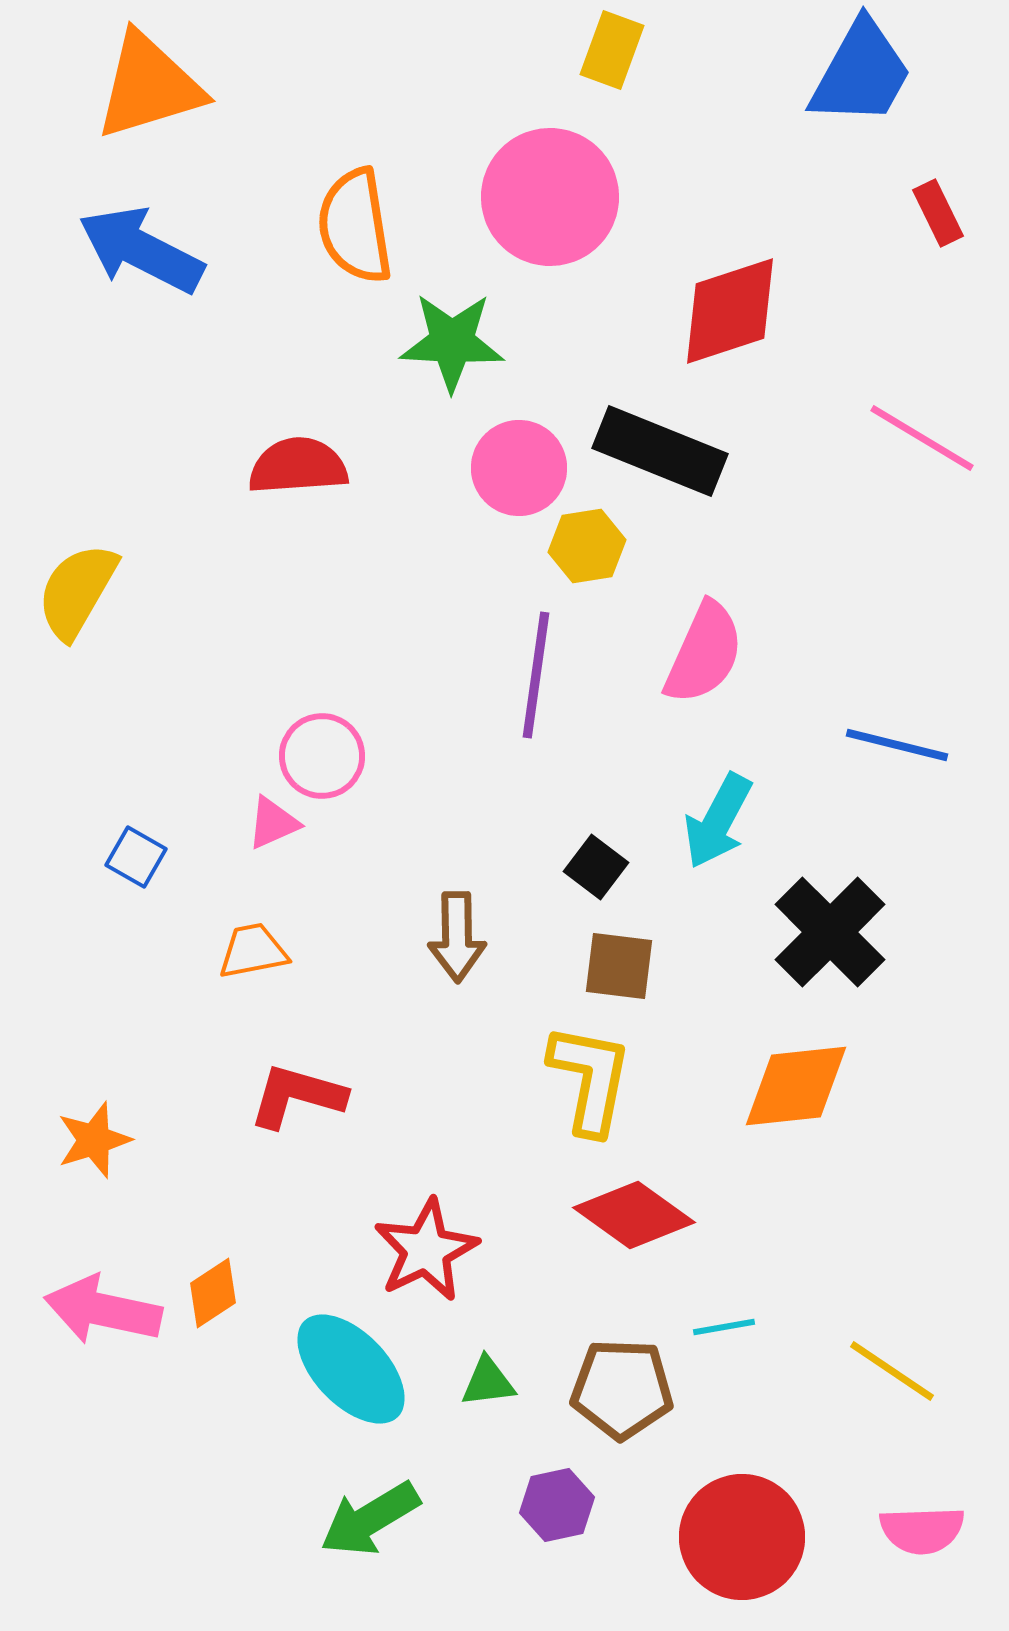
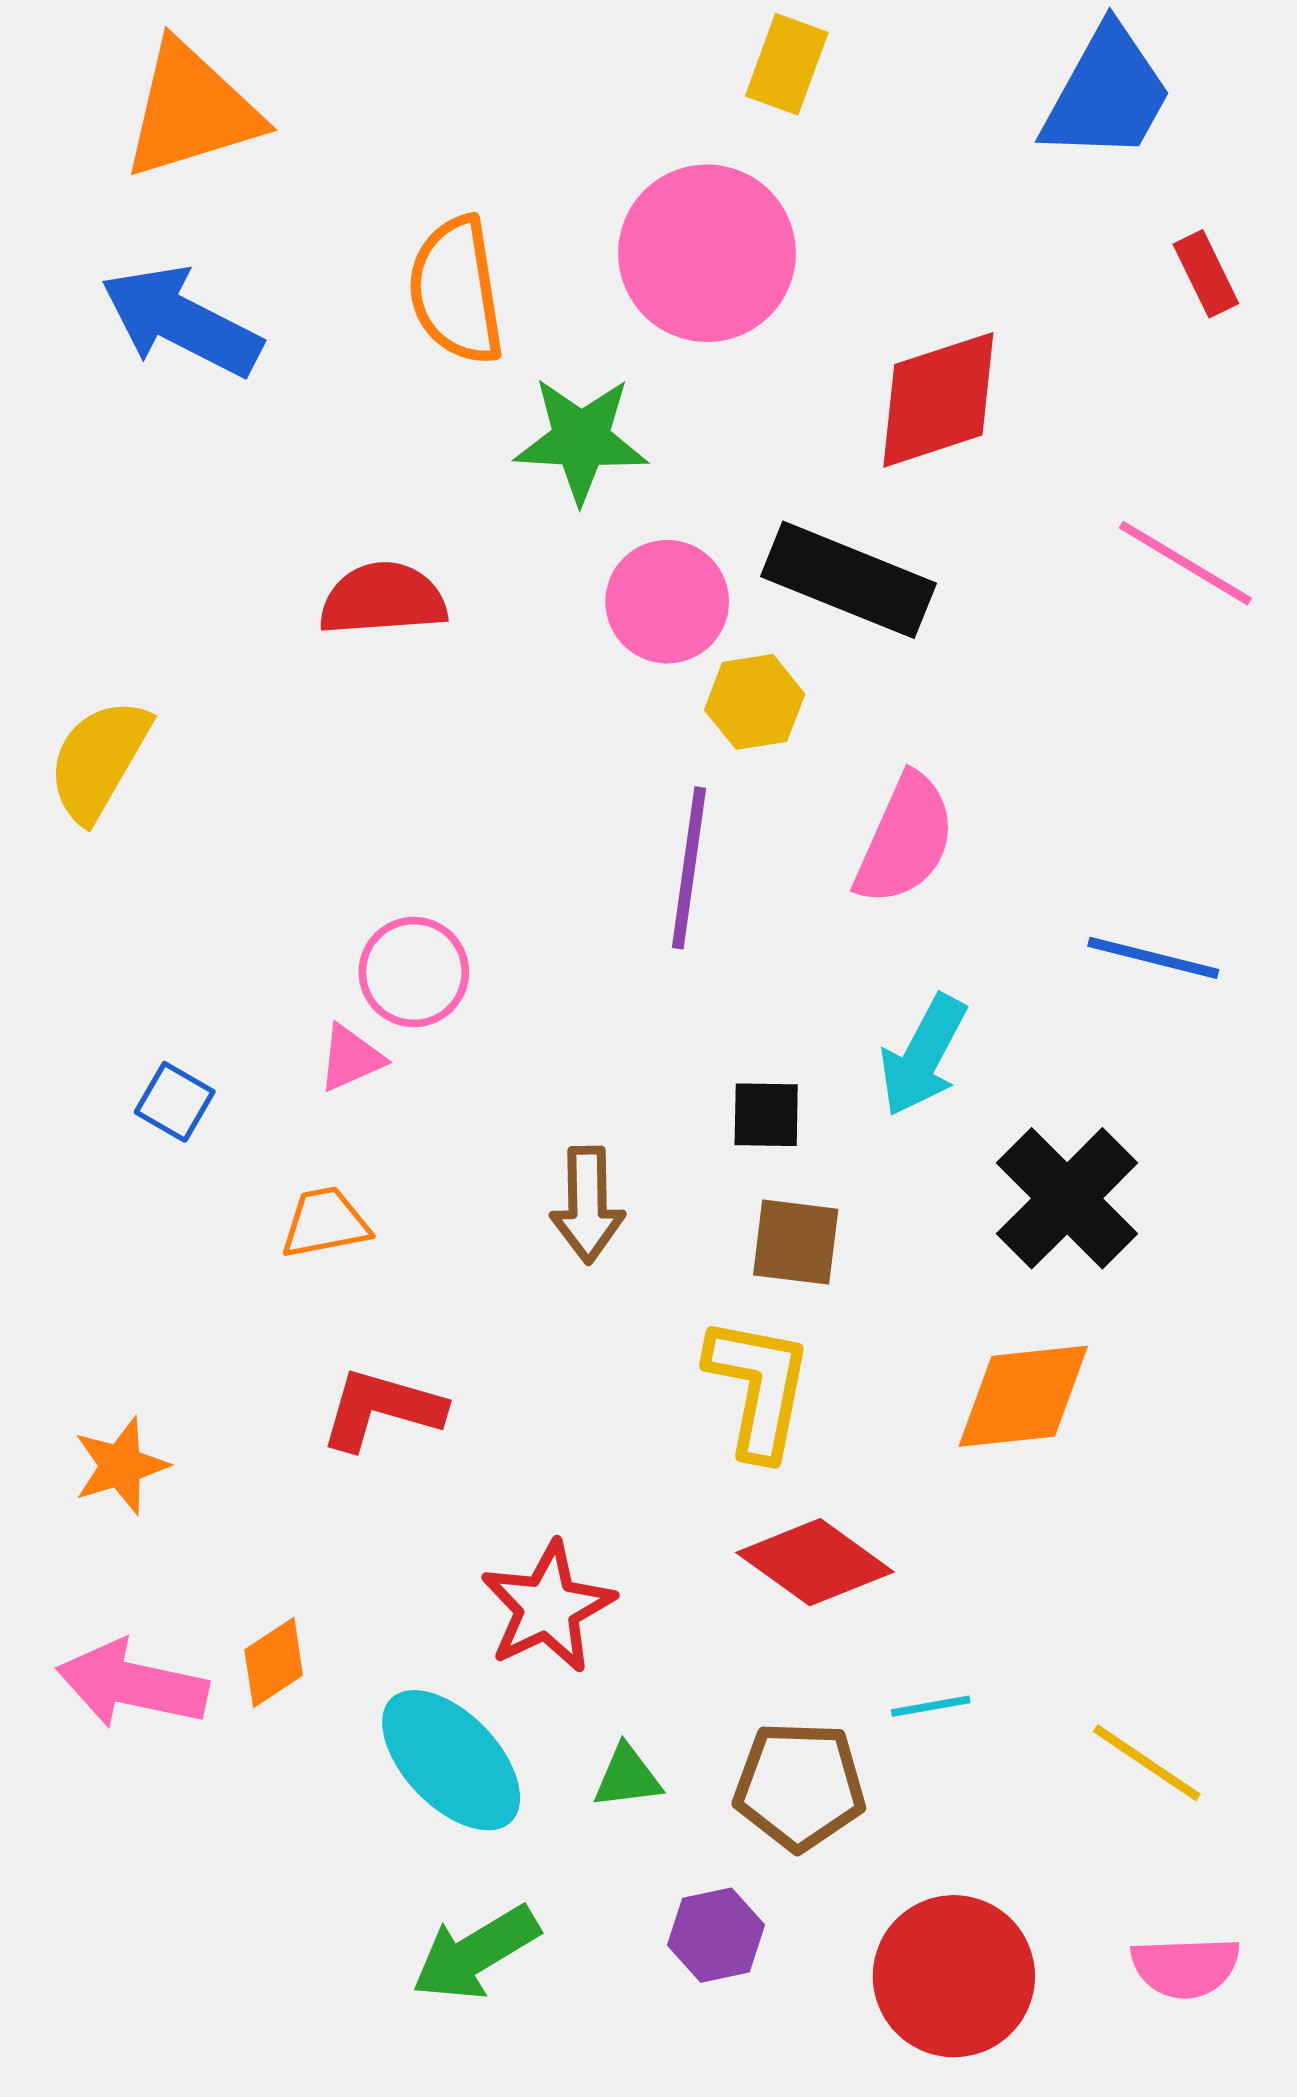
black square: (596, 867) -> (766, 1115), turned -36

